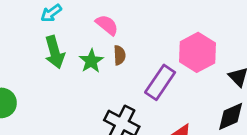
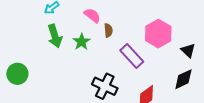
brown semicircle: (120, 55) -> (108, 30), moved
purple rectangle: (160, 82) -> (132, 56), turned -75

